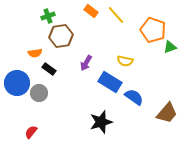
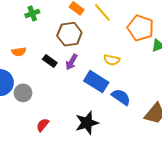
brown hexagon: (61, 36) -> (69, 34), moved
black rectangle: (49, 69) -> (50, 61), moved
red semicircle: (31, 132) -> (43, 125), moved

